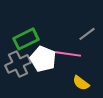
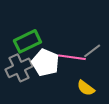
gray line: (87, 34) -> (92, 51), moved

